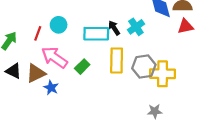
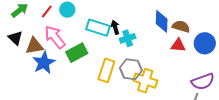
cyan cross: (136, 27) -> (128, 38), moved
yellow rectangle: (117, 61) -> (106, 70), moved
green rectangle: (82, 67) -> (77, 53), size x1.5
blue star: (51, 88) -> (44, 63), size x1.6

